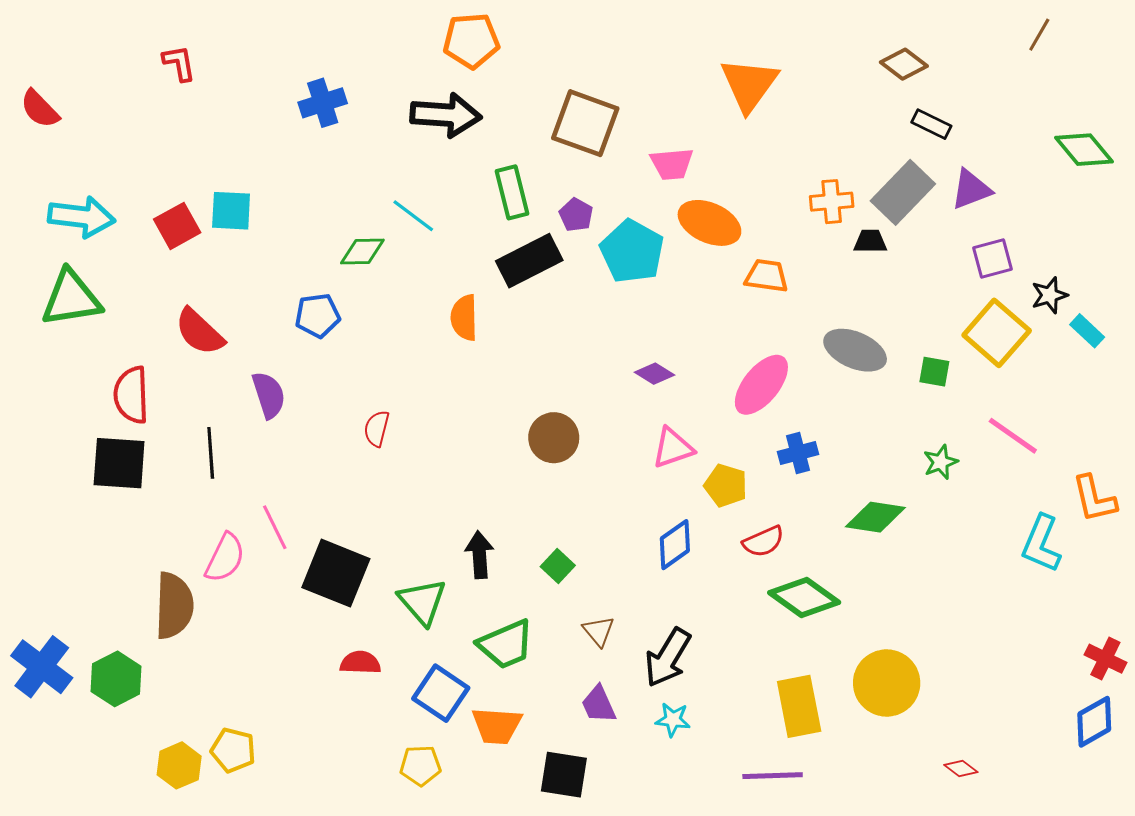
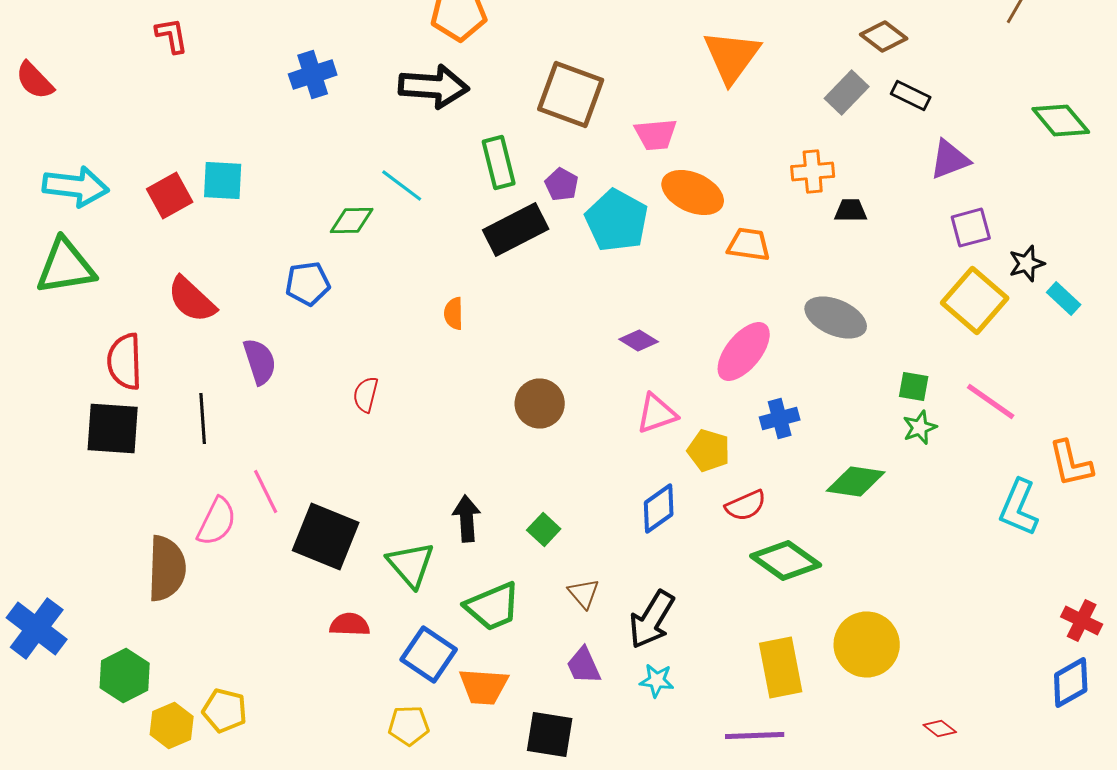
gray rectangle: (903, 192) -> (847, 92), moved, size x0.7
orange semicircle: (464, 318) -> (454, 314), moved, size x0.7
green square: (934, 372) -> (914, 386), moved
green hexagon: (116, 679) -> (125, 676), moved

